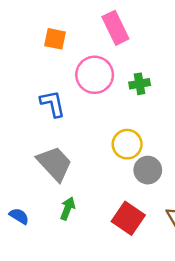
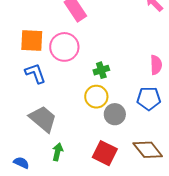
orange square: (55, 39) -> (32, 41), moved, size x1.4
green cross: (140, 84) -> (101, 70), moved

